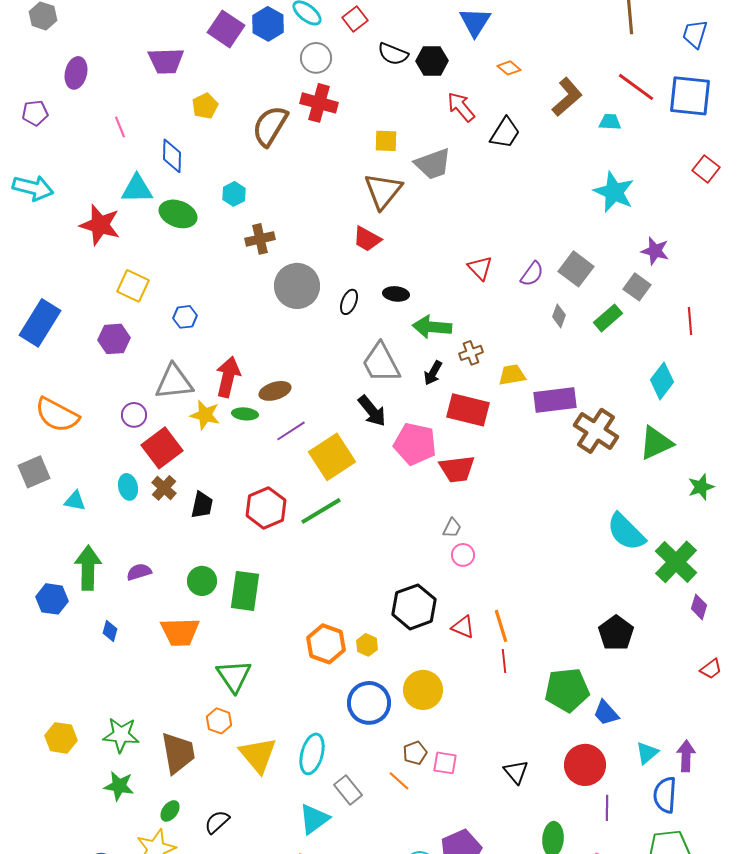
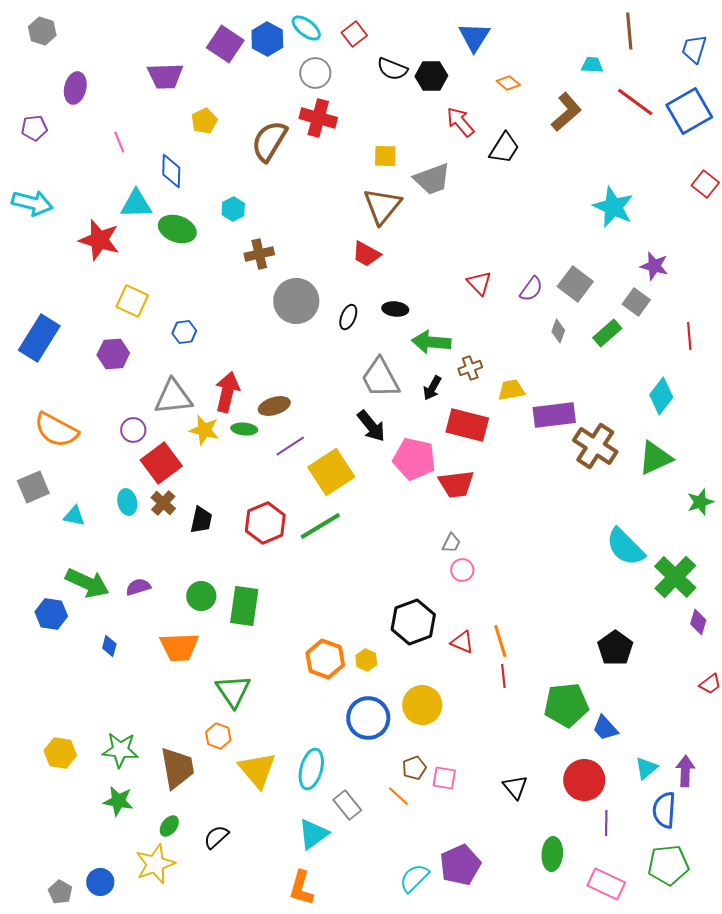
blue square: (690, 96) -> (689, 111), turned -36
cyan trapezoid: (610, 122) -> (592, 65), moved
green arrow: (88, 568) -> (87, 583), turned 114

